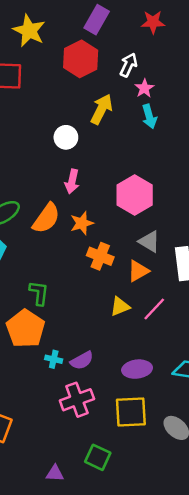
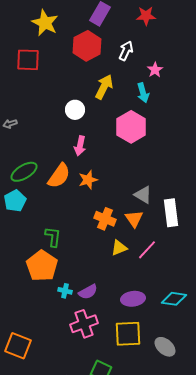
pink star: (144, 88) -> (155, 70), moved
pink hexagon: (135, 195) -> (131, 127), moved
orange cross: (100, 256) -> (105, 219), moved
orange triangle: (138, 271) -> (134, 219), turned -36

